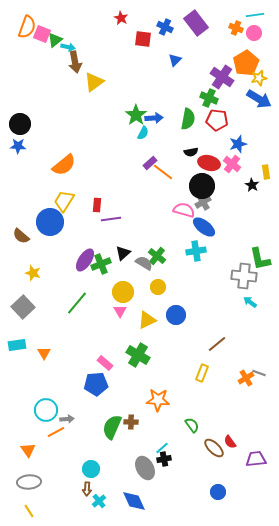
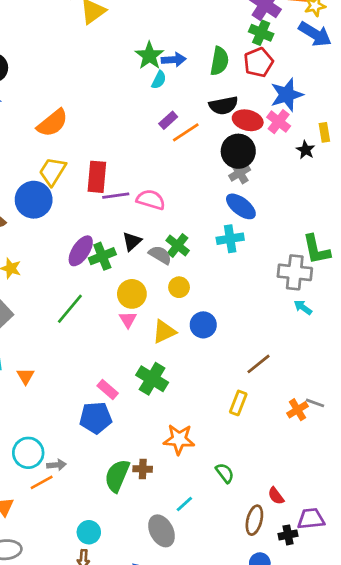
green cross: (209, 98) -> (261, 33), moved
red pentagon: (217, 120) -> (258, 62), turned -30
blue star: (238, 144) -> (287, 95), size x1.4
black semicircle: (191, 152) -> (223, 105), size x1.5
orange line: (163, 172) -> (186, 132), turned -70
red rectangle: (97, 205) -> (97, 177), size x1.6
pink semicircle: (184, 210) -> (151, 200), moved
brown ellipse: (214, 448) -> (254, 520), moved, turned 60
black cross: (164, 459) -> (288, 535), moved

